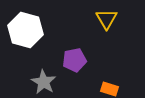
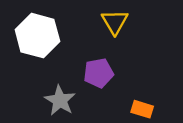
yellow triangle: (106, 19) -> (115, 22), moved

